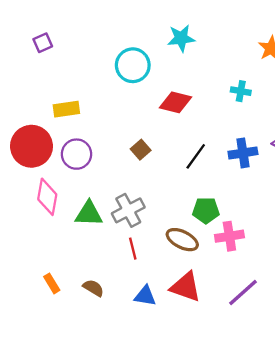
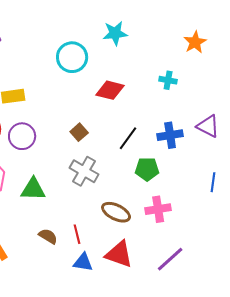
gray cross: (128, 210) -> (84, 171), moved, turned -32
green pentagon: (206, 210) -> (147, 169), moved
red line: (133, 249) -> (77, 234), moved
brown semicircle: (93, 288) -> (48, 236), moved

